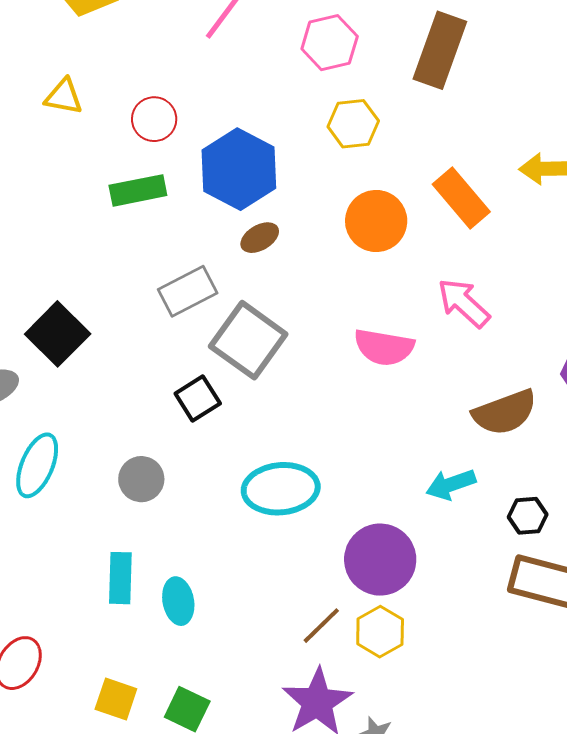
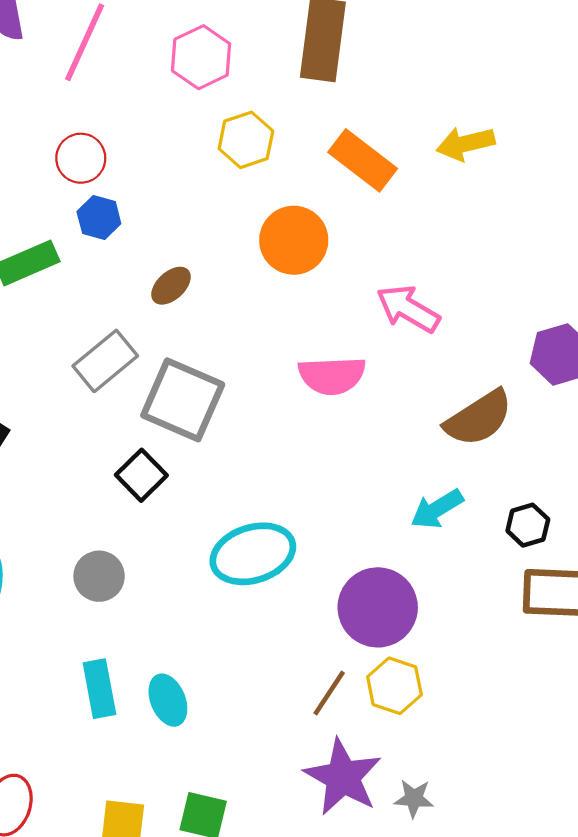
red circle: (154, 119) -> (81, 158), moved
blue hexagon: (239, 169) -> (99, 218), moved, size x0.5
orange rectangle: (461, 198) -> (363, 160), moved

